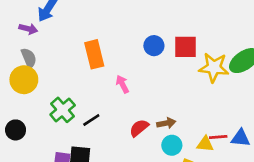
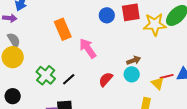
pink arrow: (122, 84) -> (88, 48), size x1.5
brown arrow: (166, 123) -> (134, 60), moved
yellow triangle: (205, 144) -> (158, 83), turned 48
cyan circle: (172, 145) -> (132, 74), moved

